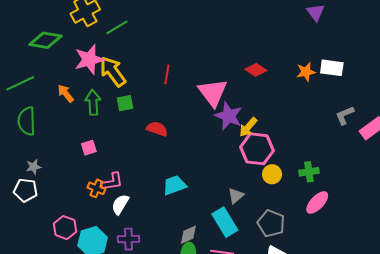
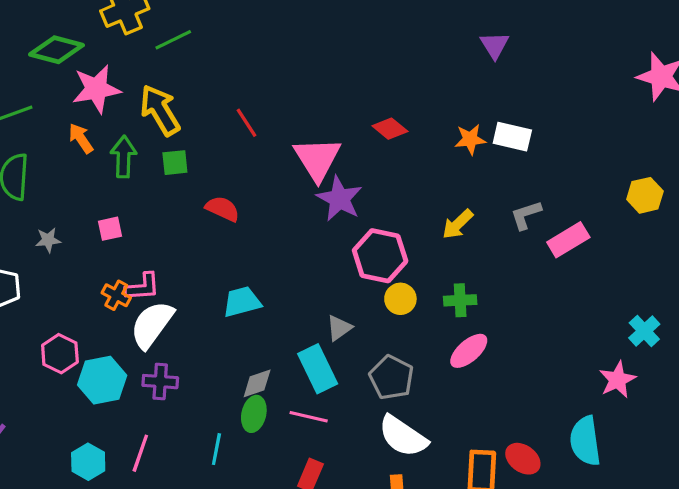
pink star: (89, 59) -> (96, 89), moved
red line: (167, 74) -> (246, 123), turned -48
yellow arrow: (248, 127) -> (458, 224), moved
gray star: (34, 167) -> (48, 240), moved
white semicircle: (120, 204) -> (152, 325), size x1.5

